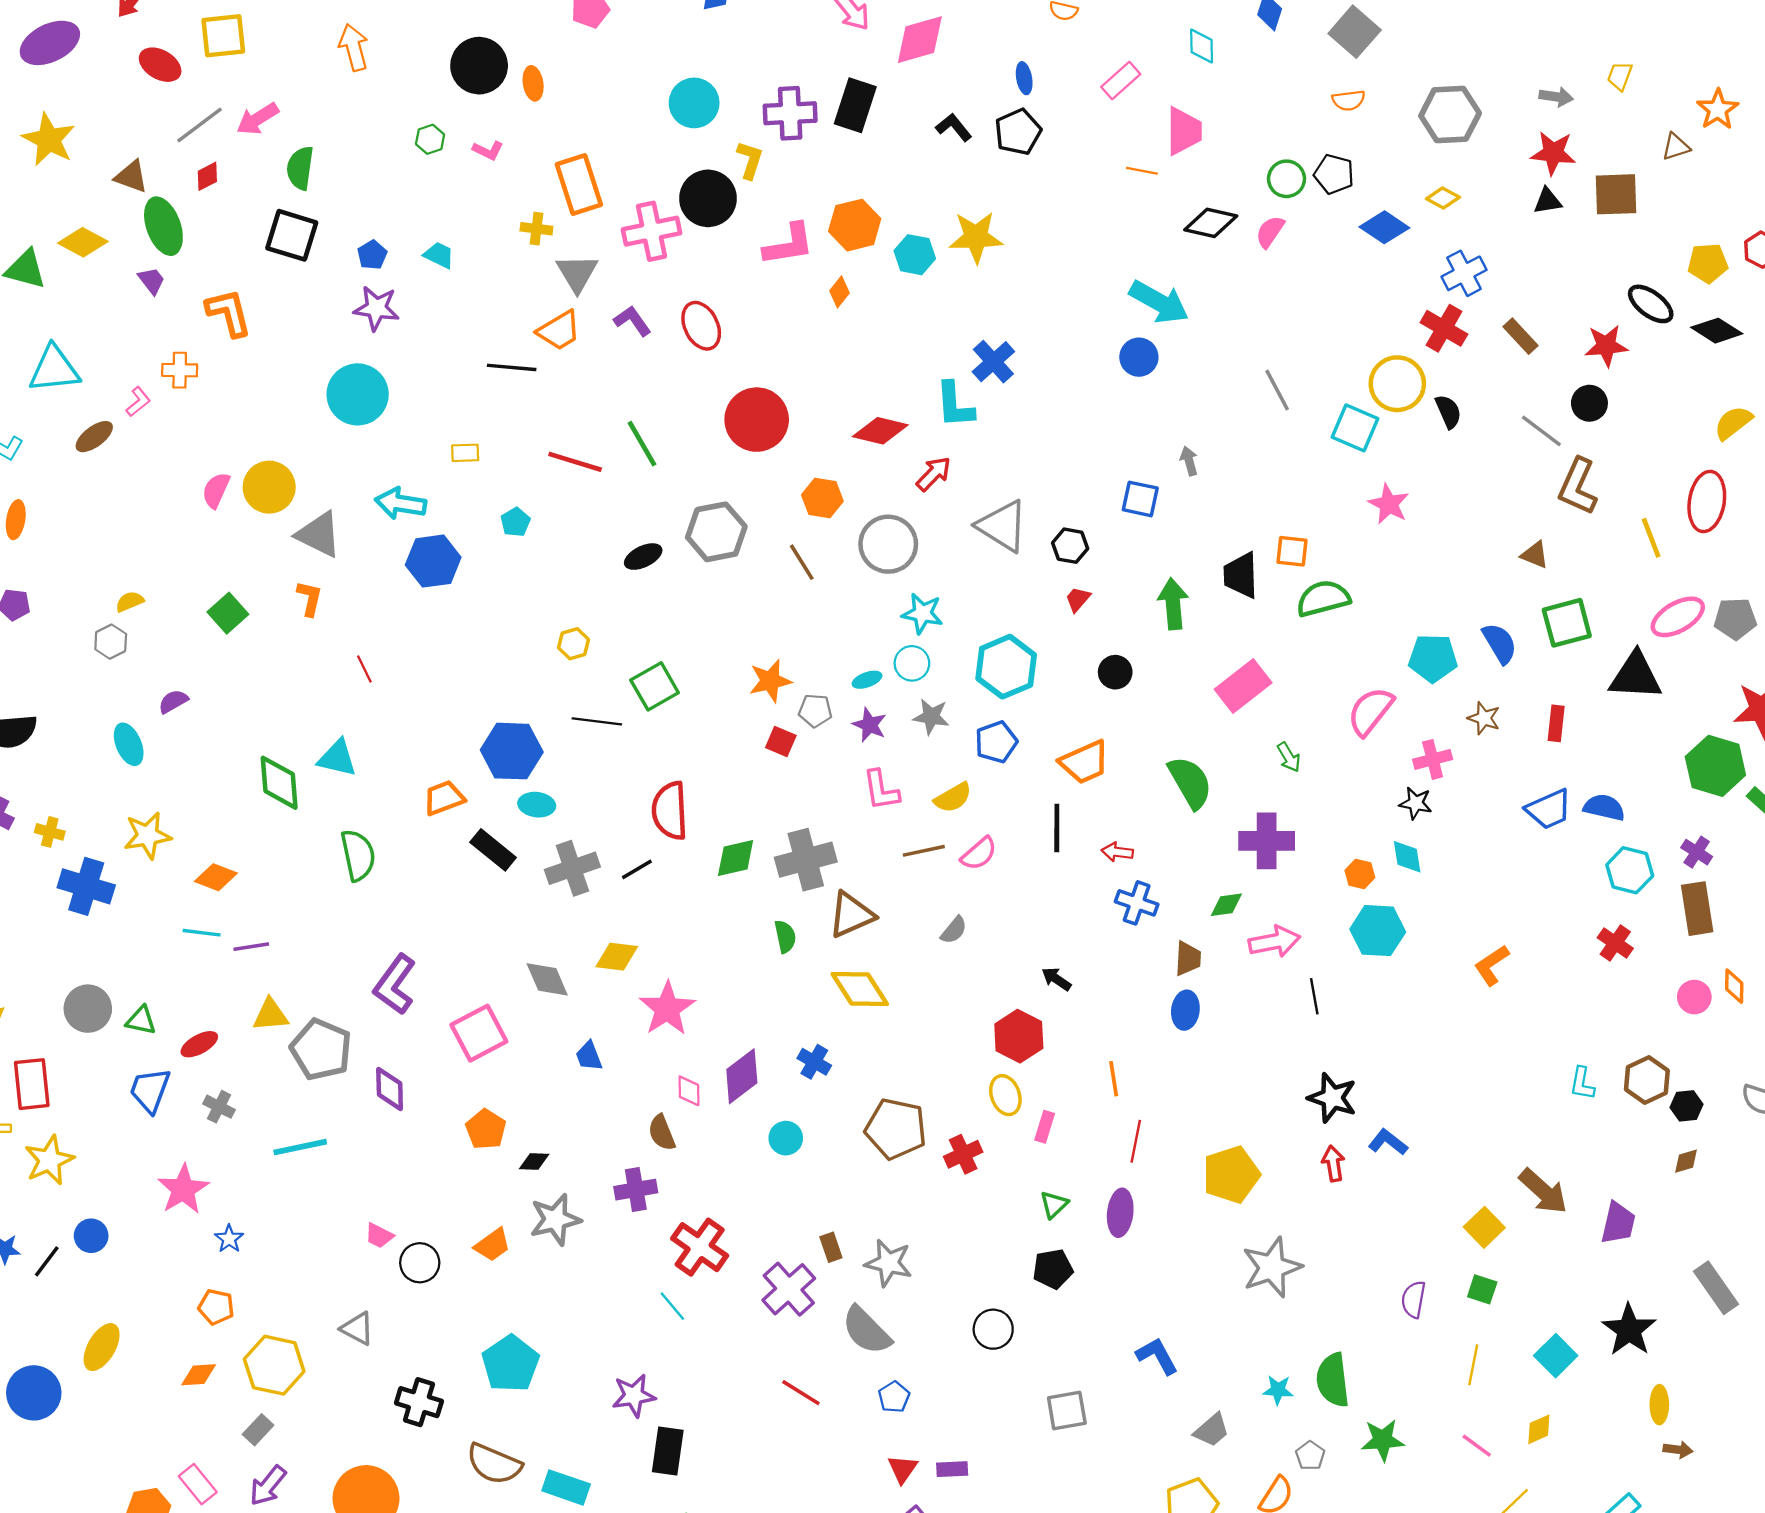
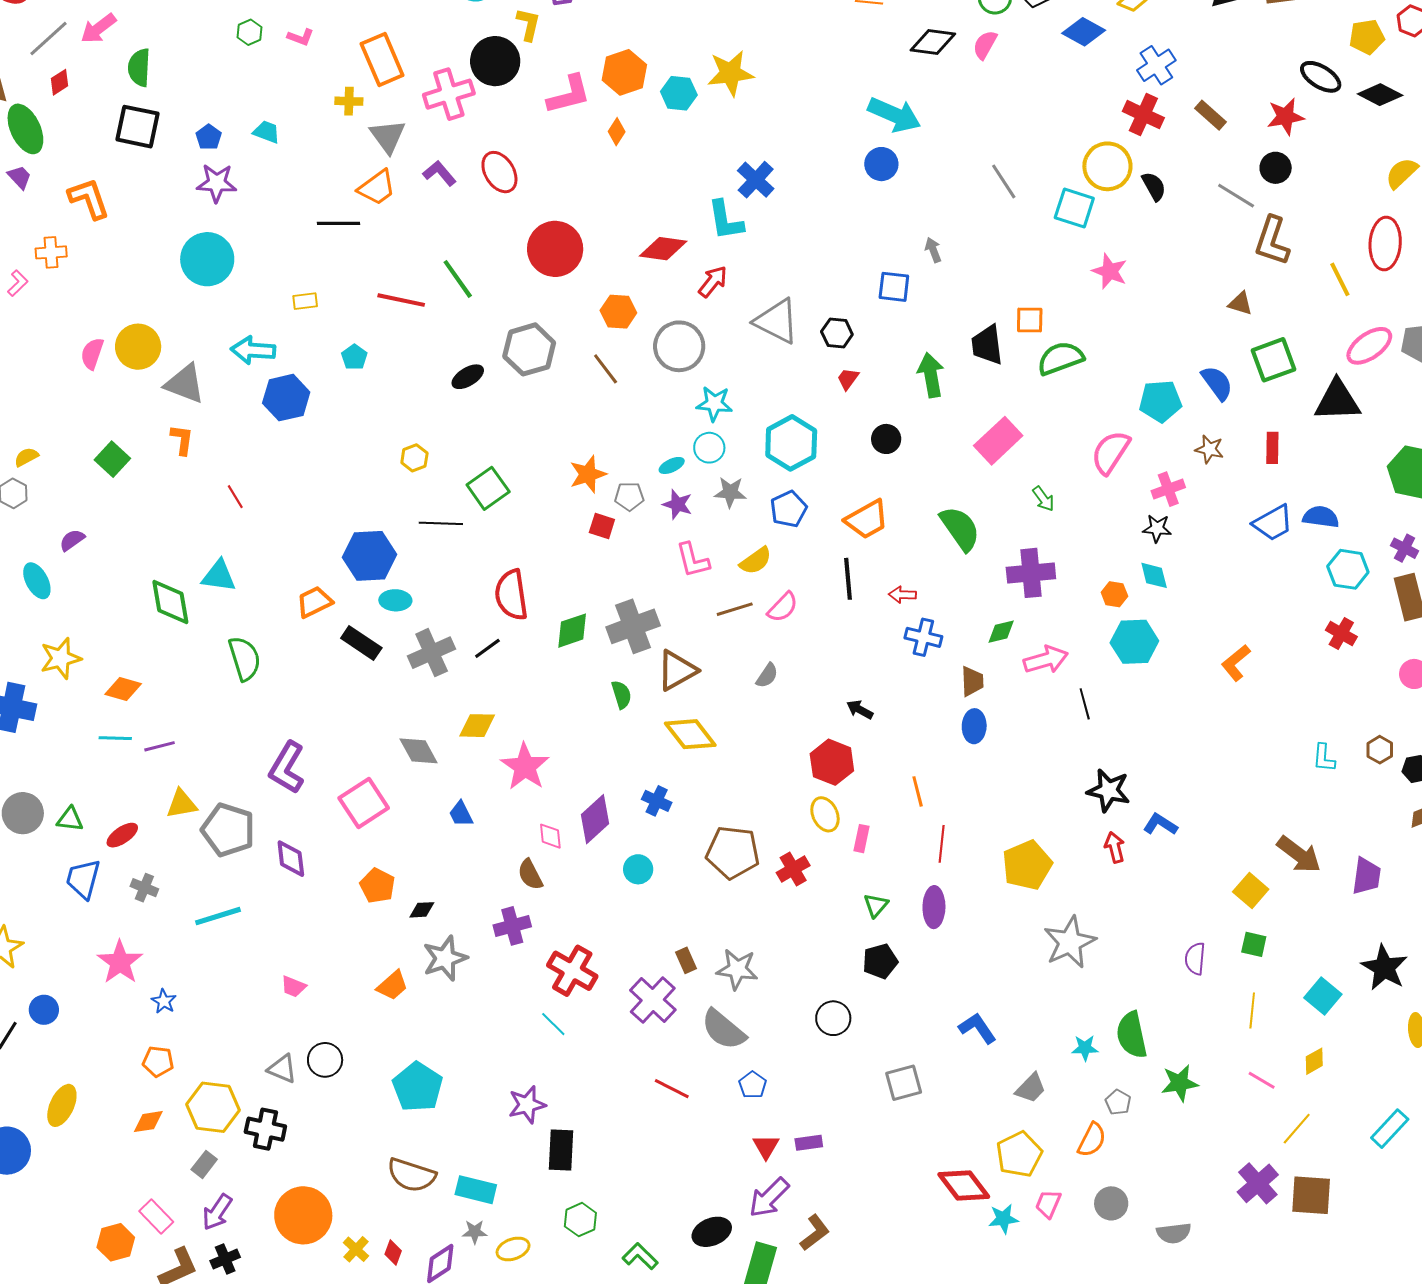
brown hexagon: (1647, 1080) -> (1380, 750), size x0.7
black circle: (420, 1263) -> (325, 1060), moved
black cross: (419, 1402) -> (265, 1129), moved

